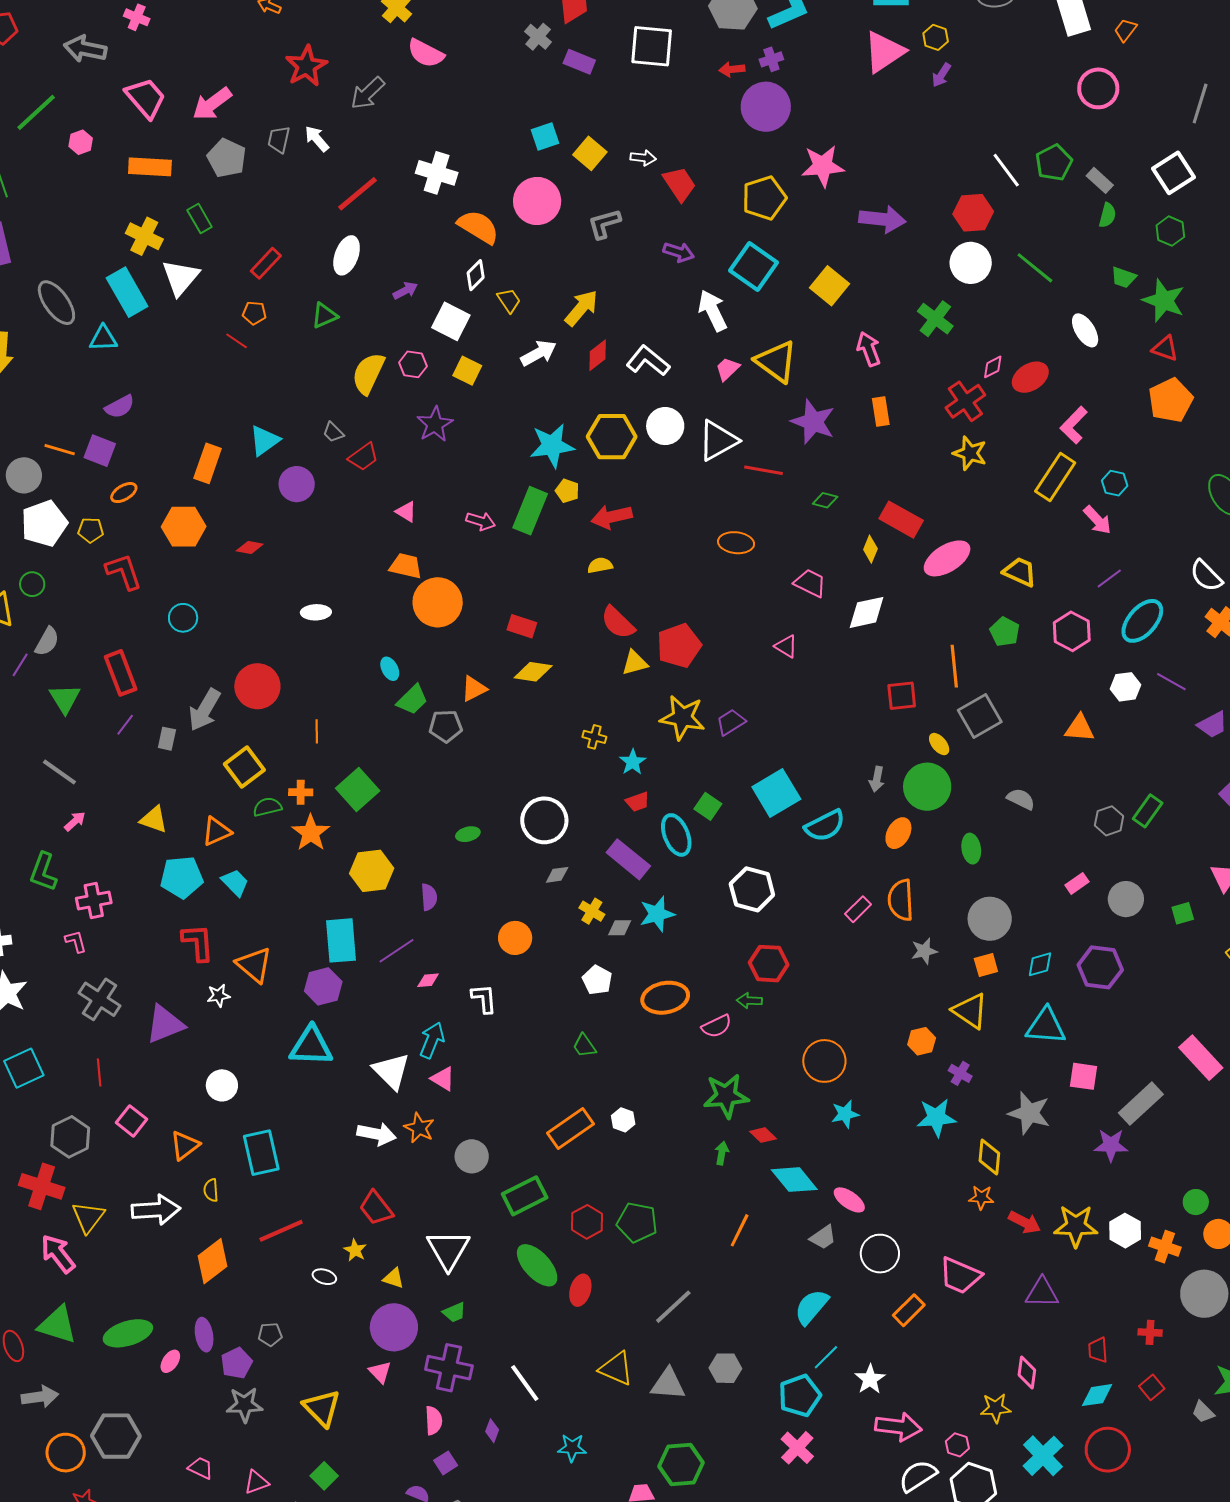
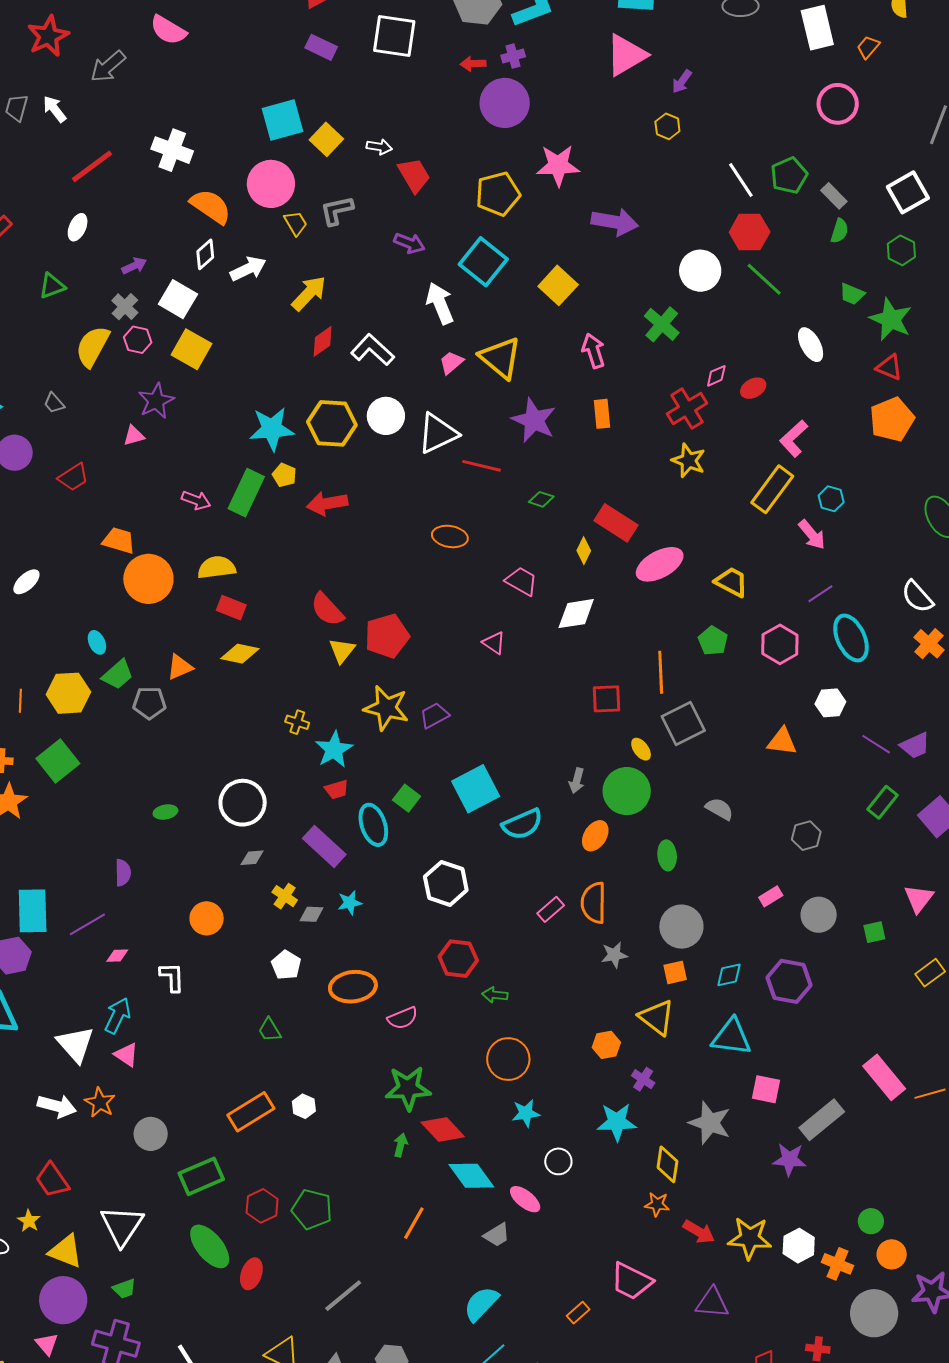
gray cross: (538, 37) -> (125, 307), moved
yellow hexagon: (936, 37) -> (667, 126), moved
cyan square: (545, 137) -> (282, 120), size x1.5
red hexagon: (973, 213) -> (750, 232), moved
white ellipse: (347, 255) -> (78, 227), size x0.7
yellow trapezoid: (509, 300) -> (296, 223), moved
white arrow: (539, 353) -> (248, 269), moved
yellow square: (467, 371) -> (191, 349), size x1.4
red ellipse: (1030, 377) -> (753, 388), size x0.7
red trapezoid: (363, 457) -> (73, 477), moved
pink triangle: (406, 512) -> (134, 436), moved, turned -50
yellow semicircle: (600, 565) -> (217, 567), moved, size x1.5
white ellipse: (316, 612) -> (26, 582), turned -44
cyan ellipse: (1142, 621) -> (851, 638), turned -69
yellow triangle: (635, 663) -> (342, 651), turned -40
purple line: (1171, 682) -> (876, 744), moved
cyan star: (633, 762) -> (334, 749), size x1.4
green rectangle: (1148, 811) -> (883, 802), moved
yellow hexagon: (372, 871) -> (68, 693), moved
cyan star: (657, 914) -> (350, 903), size x0.7
green arrow: (749, 1001) -> (495, 995), moved
red diamond: (763, 1135) -> (443, 1129), size x1.6
white circle: (880, 1254) -> (558, 1161), moved, size x0.7
yellow triangle: (394, 1278) -> (66, 1251), size x1.6
orange rectangle: (909, 1310) -> (578, 1313), size x0.7

